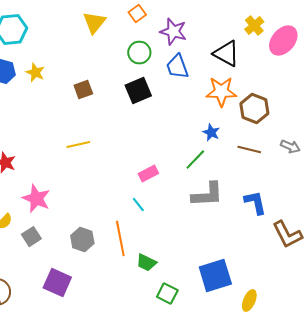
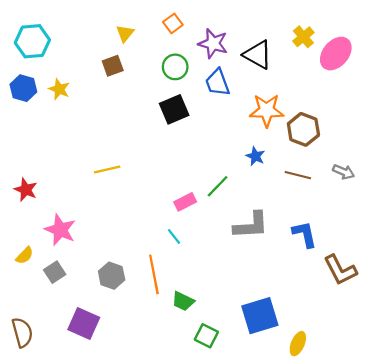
yellow triangle: (94, 23) -> (125, 33), size x0.7
black triangle: (226, 54) -> (258, 55), moved
brown square: (83, 90) -> (113, 66), moved
green line: (195, 160) -> (218, 186), moved

